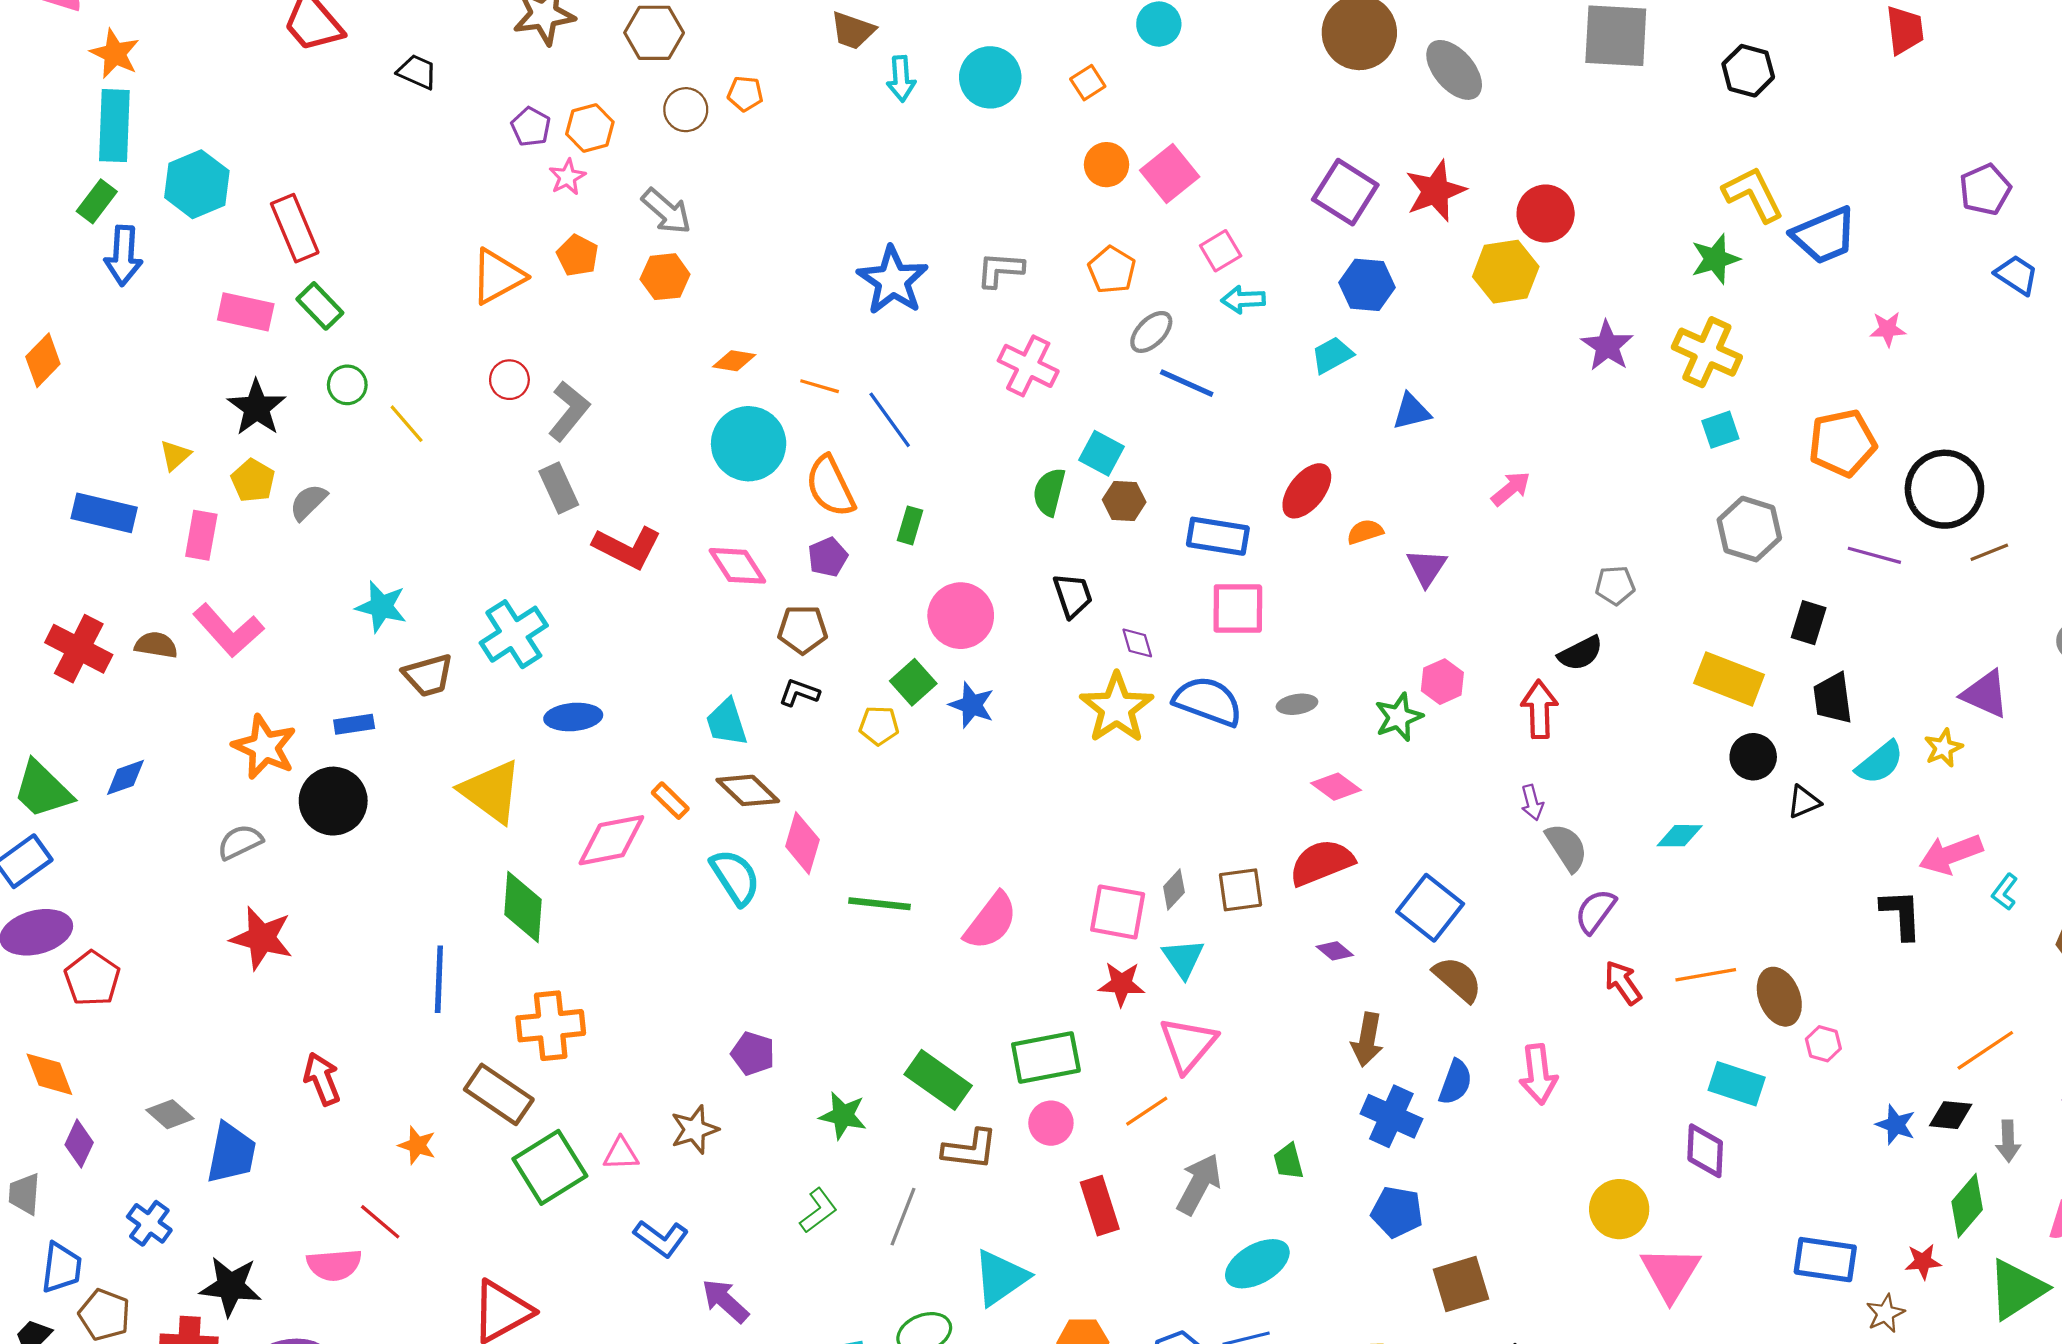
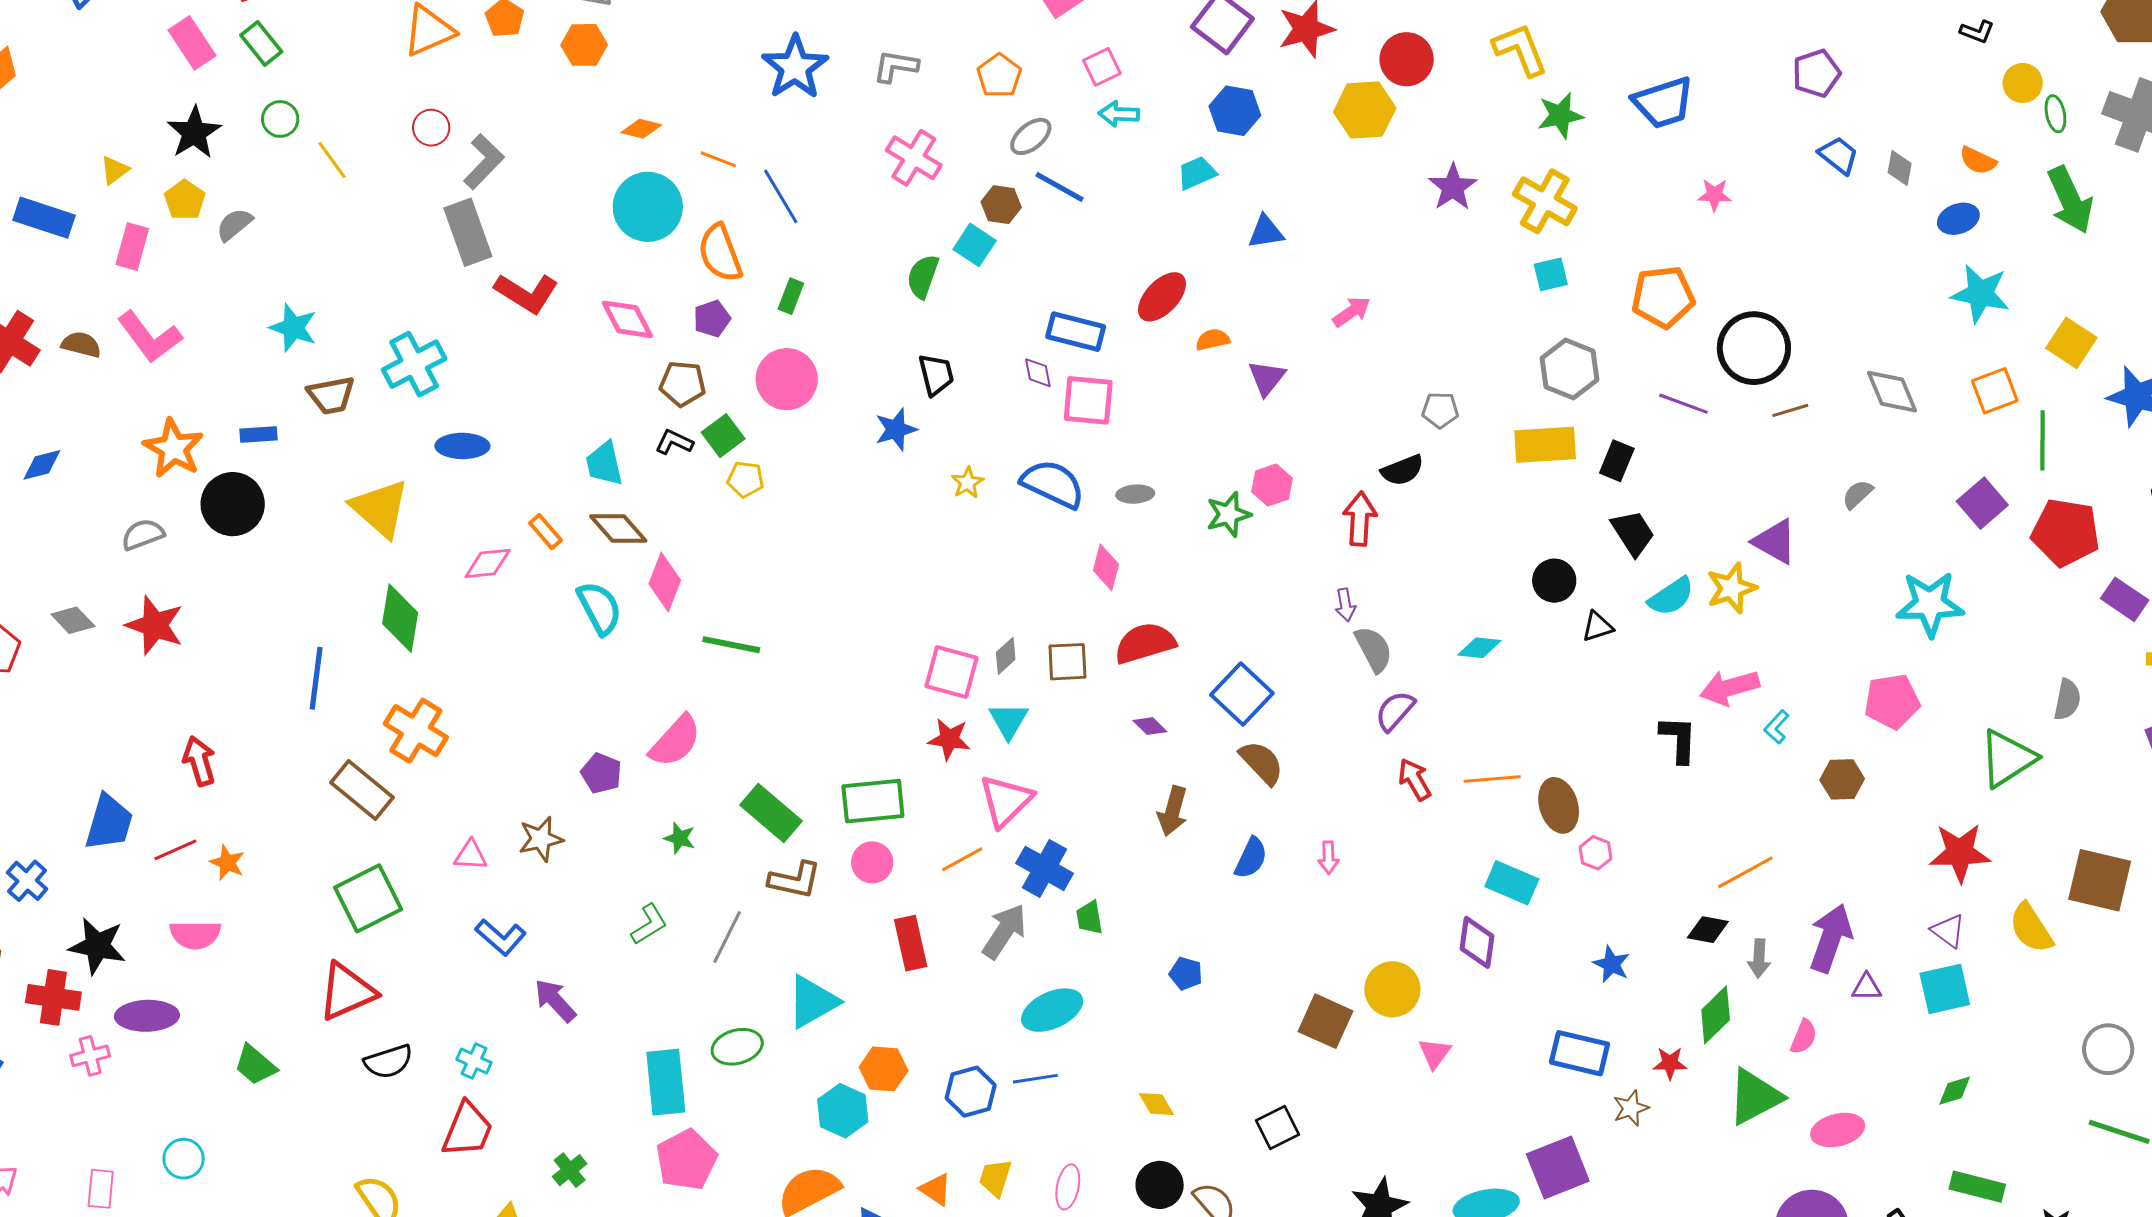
yellow L-shape: (1753, 194) -> (1520, 50), moved
pink rectangle: (246, 312) -> (192, 43), turned 39
gray rectangle: (559, 488) -> (468, 232), size x1.4
brown hexagon: (1124, 501) -> (1001, 205), moved
pink circle: (961, 616) -> (787, 379), moved
purple diamond: (1137, 643) -> (1038, 373), moved
yellow rectangle: (1729, 679) -> (1545, 445), moved, turned -30
green square: (913, 682) -> (723, 436), moved
black trapezoid: (1833, 698) -> (1633, 533), turned 150
blue star: (972, 705) -> (896, 429), moved, turned 30
yellow star: (1117, 708) -> (967, 483), size x0.5
yellow star: (1943, 748) -> (1731, 588), size x1.4
pink diamond: (1336, 787) -> (1106, 567), moved, turned 63
pink diamond: (611, 840) -> (488, 563), size x0.7
pink semicircle: (991, 921) -> (675, 741), moved
orange cross: (551, 1026) -> (416, 731), turned 32
pink arrow: (1538, 1074) -> (1328, 857), size x0.6
gray diamond: (170, 1114) -> (73, 620), moved
green star: (843, 1116) -> (680, 838), size x0.7
blue cross: (1391, 1116) -> (1045, 868), moved
blue star: (1896, 1125) -> (1611, 964), moved
orange star: (417, 1145) -> (227, 863), moved
green square: (550, 1167) -> (368, 898), moved
blue pentagon: (1397, 1212) -> (1186, 974), size x0.7
red line: (380, 1222) -> (175, 850), moved, turned -69
pink triangle: (1670, 1273) -> (1435, 1053), size x0.6
brown square: (1461, 1284) -> (1326, 1021), moved, turned 36

